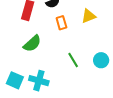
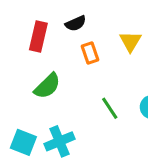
yellow triangle: (89, 16) -> (130, 41), turned -35
cyan cross: (39, 81) -> (60, 141), turned -36

